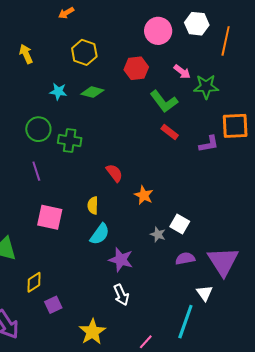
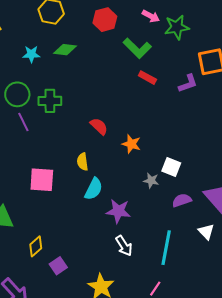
purple line: (36, 171) -> (23, 122), moved
cyan line: (185, 322) -> (166, 248), moved

